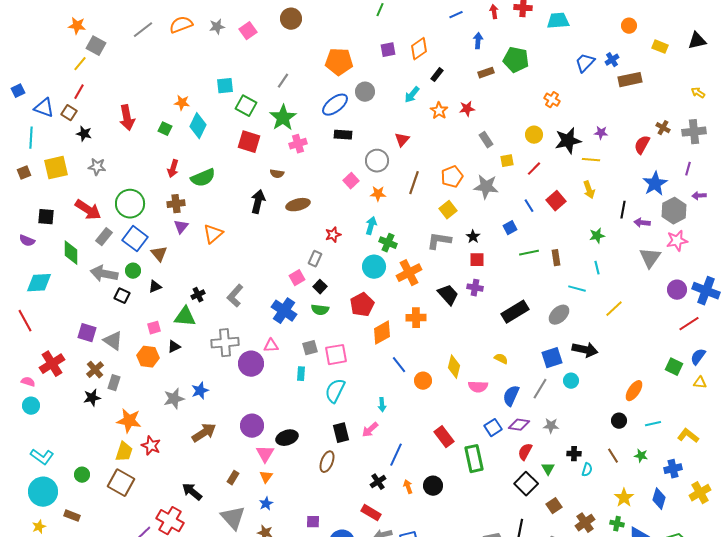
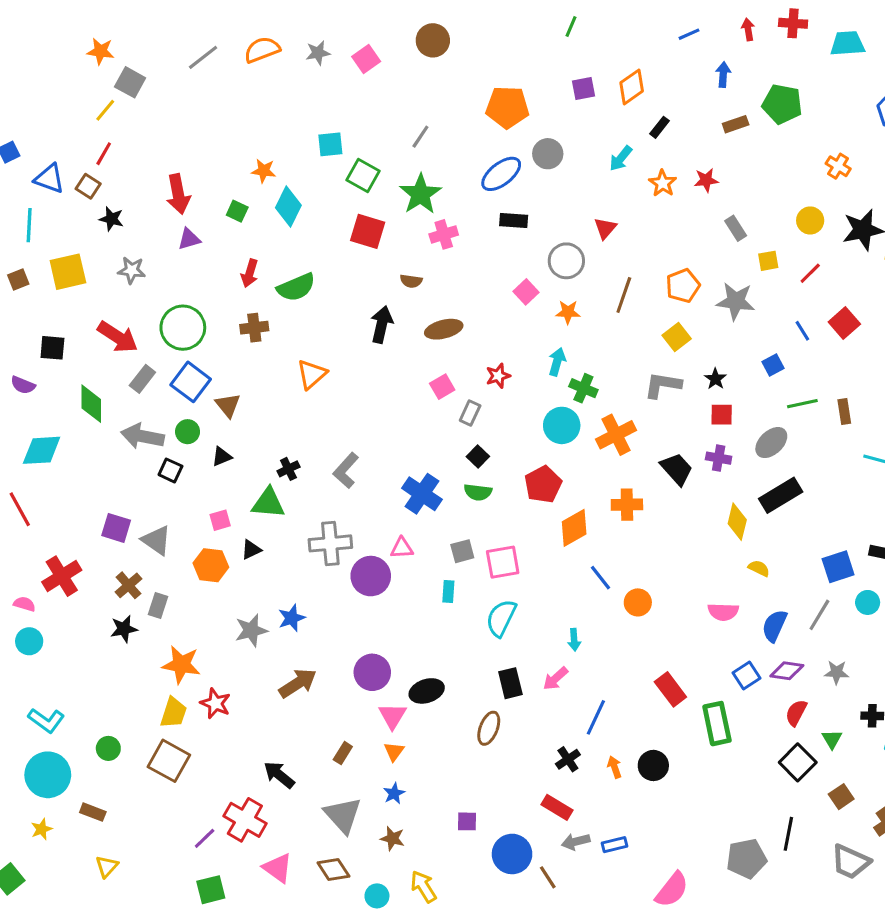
purple triangle: (181, 227) -> (189, 239), moved, turned 35
pink square: (297, 278) -> (442, 387), moved
gray ellipse: (559, 315) -> (771, 443), moved
yellow diamond: (454, 367) -> (737, 522), moved

